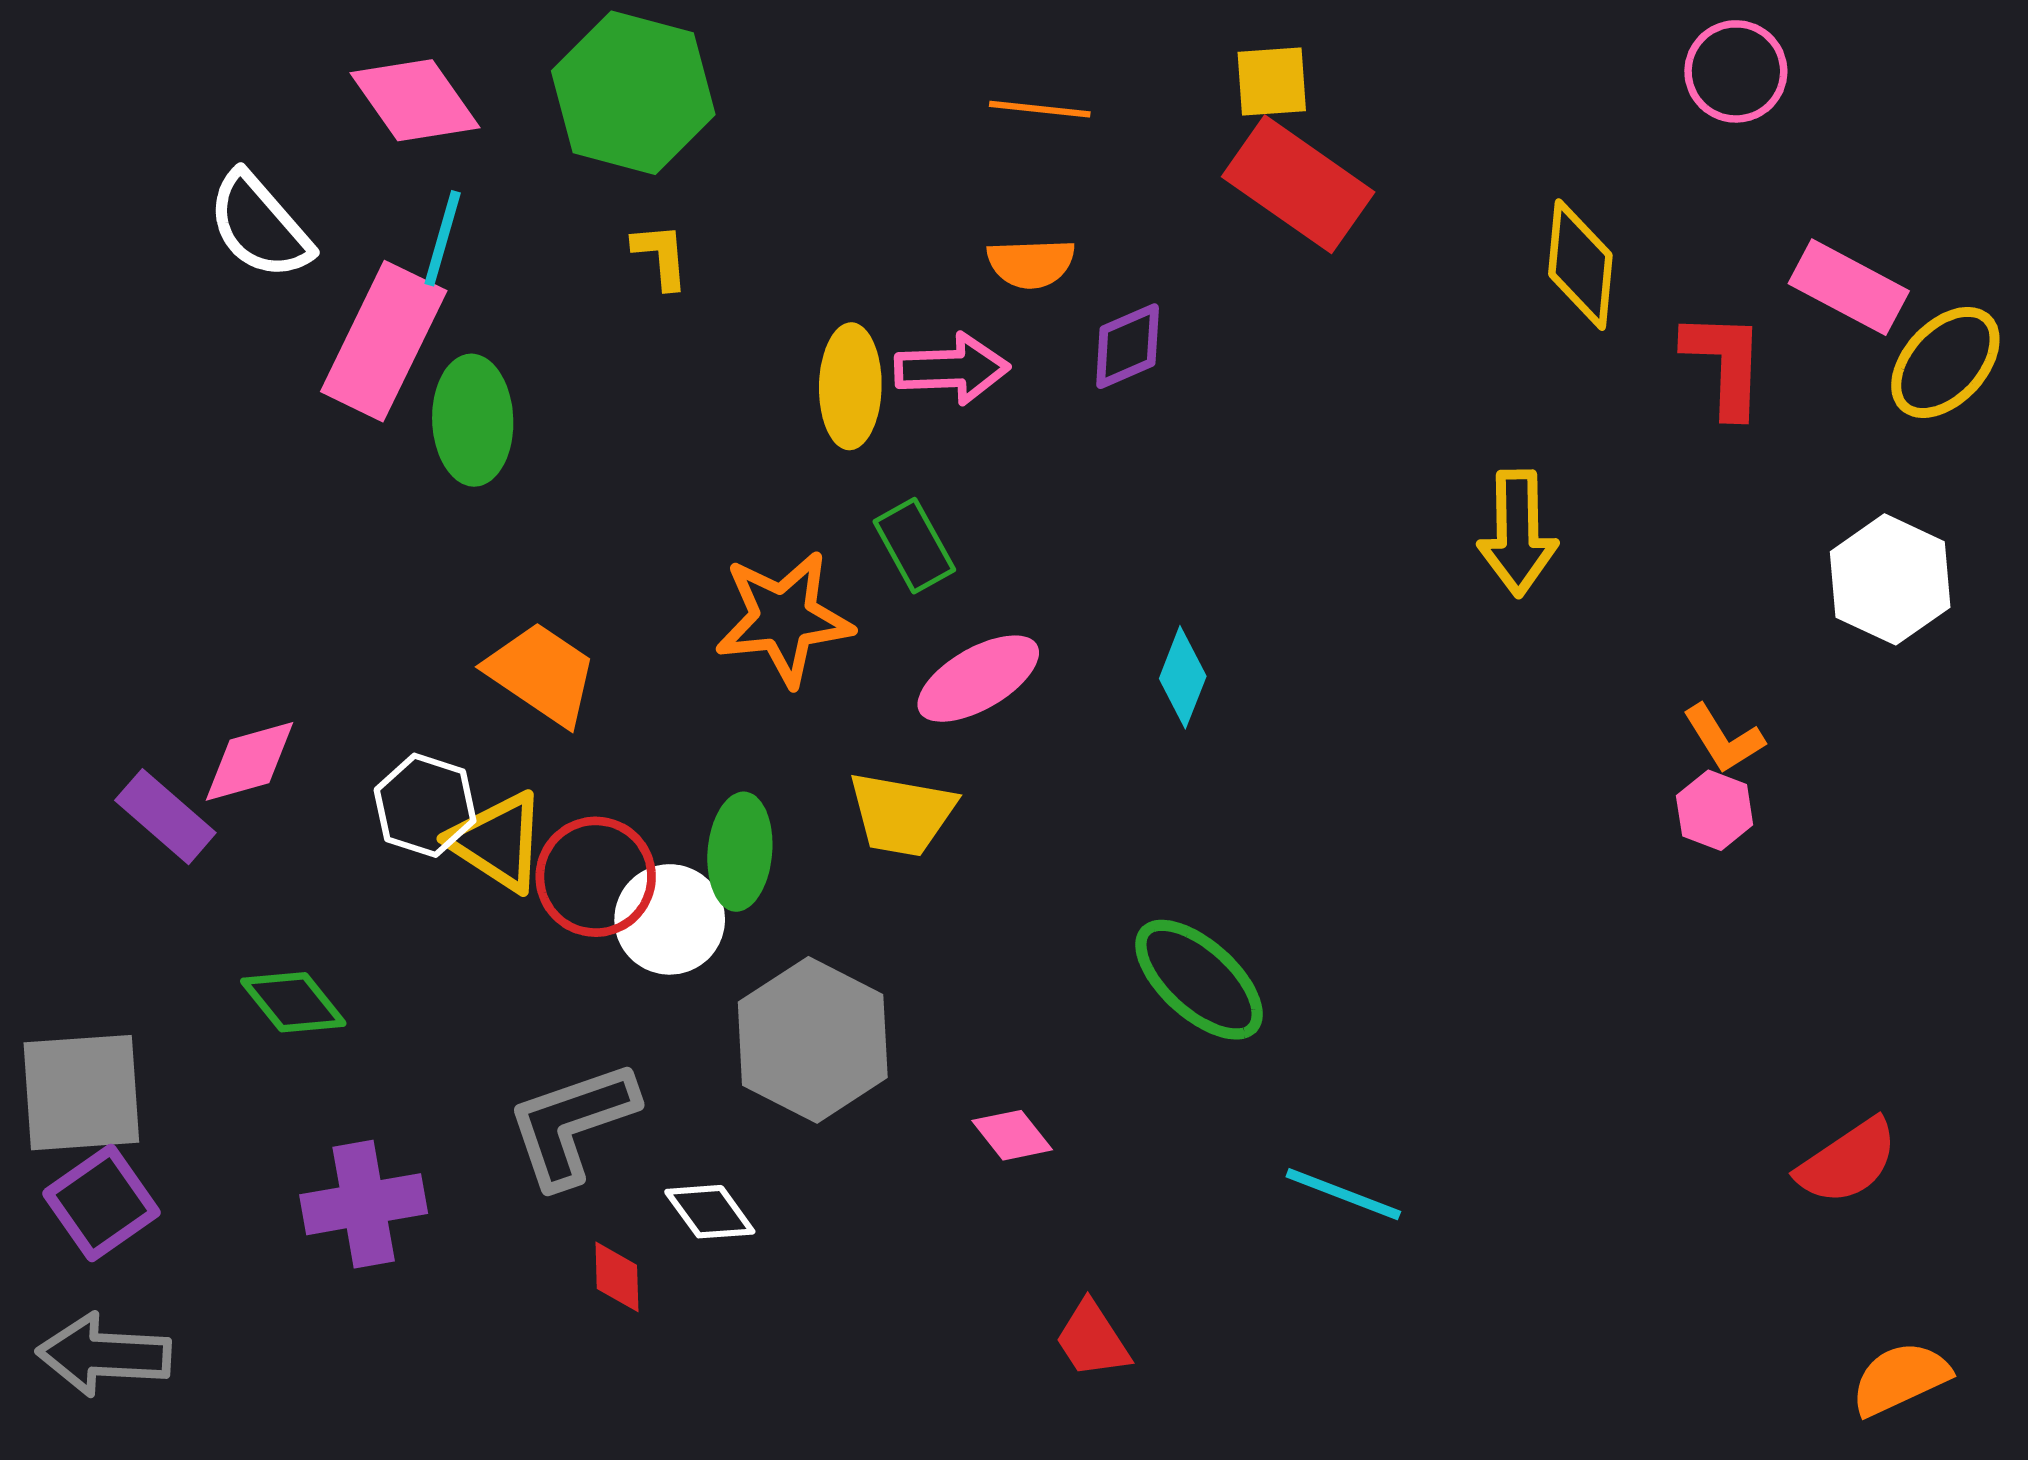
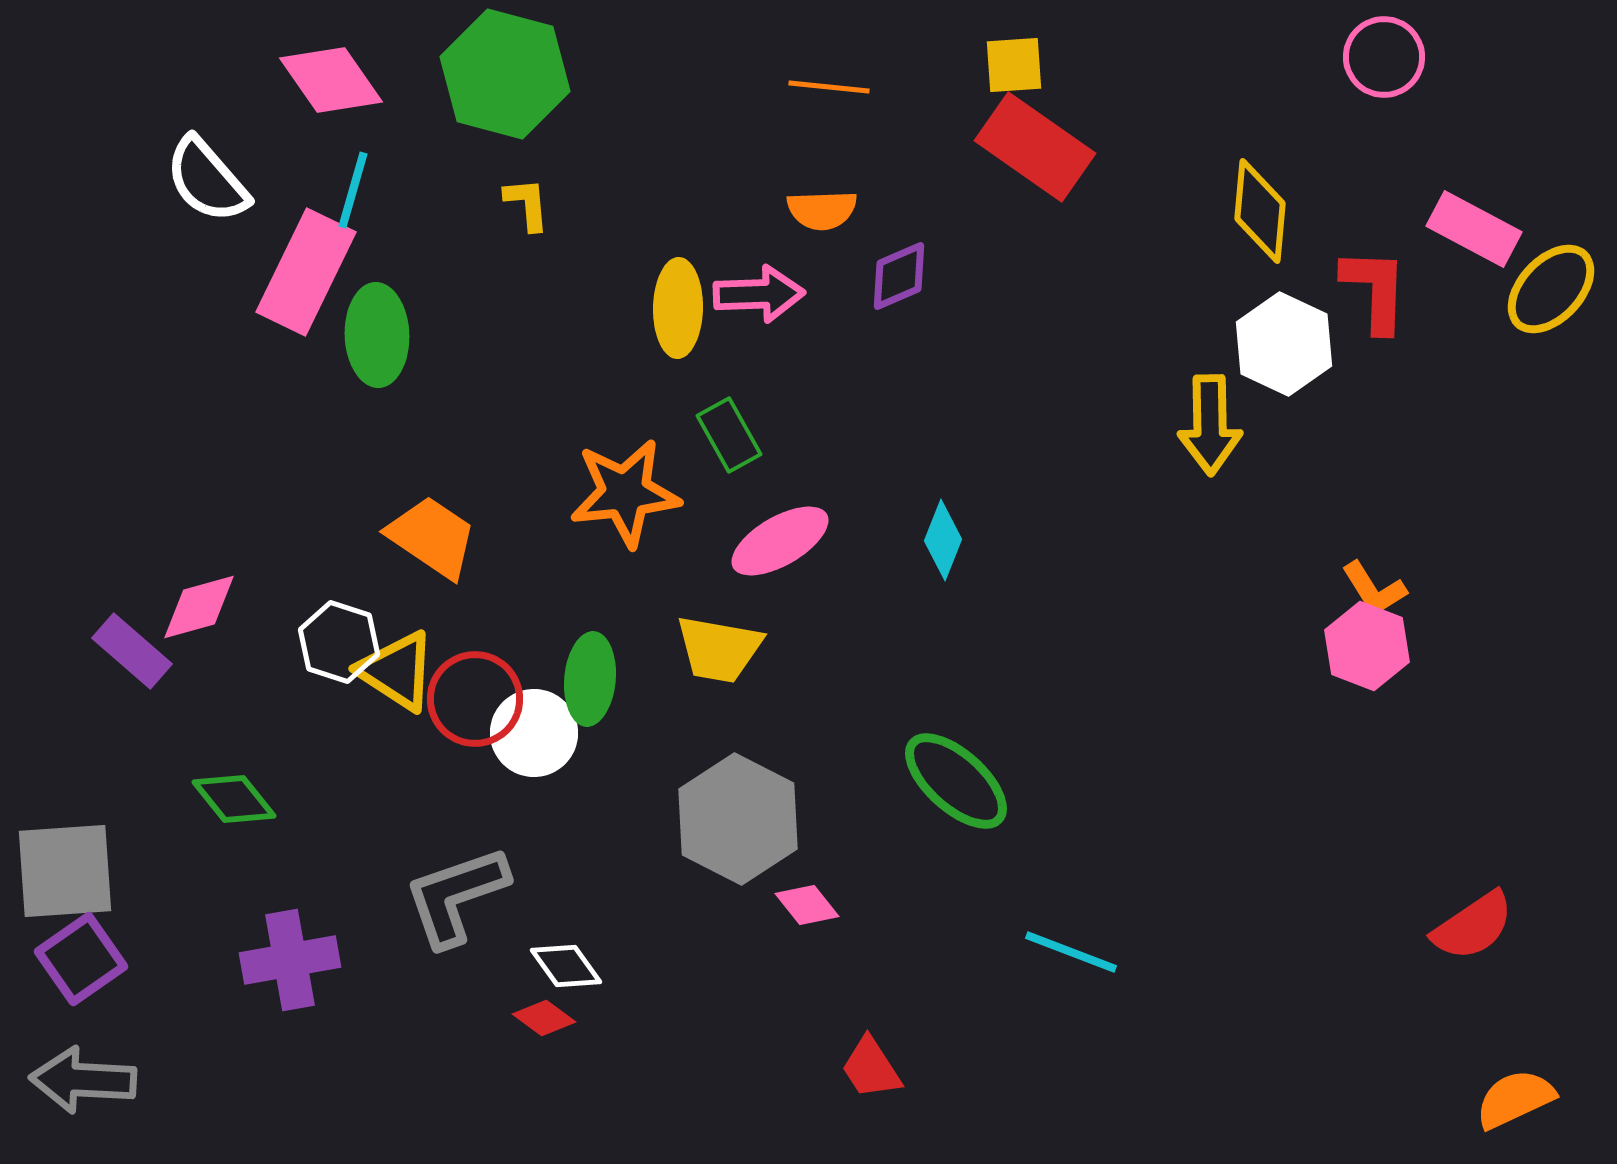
white hexagon: (1890, 579) -> (1284, 344), moved
pink hexagon: (1715, 810) -> (1367, 646), size x1.4
gray hexagon: (813, 1040) -> (738, 819), moved
red diamond: (617, 1277) -> (544, 1018), moved, turned -52

